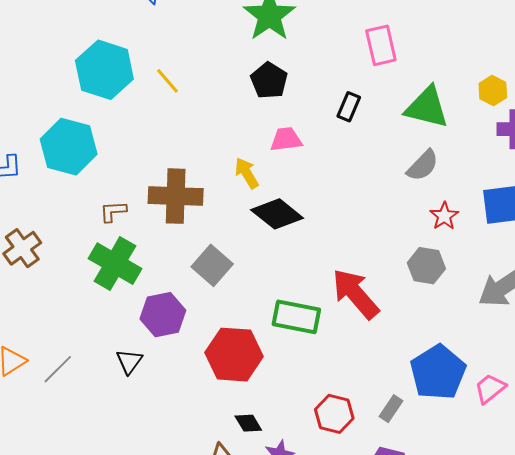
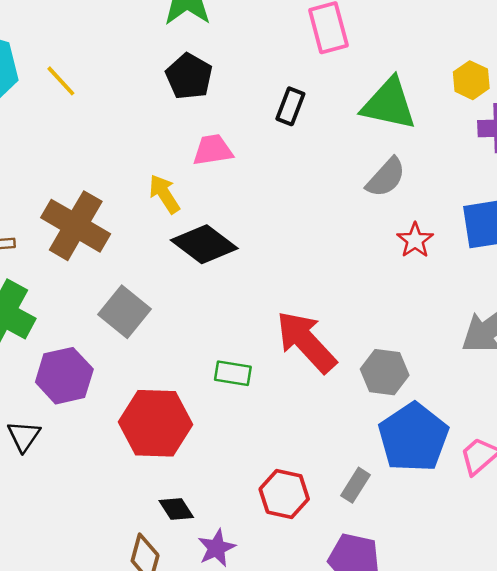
brown cross: (176, 196) -> (76, 226), turned 30
gray hexagon: (426, 266) -> (385, 372), moved
green rectangle: (296, 317) -> (233, 373), size x0.6

